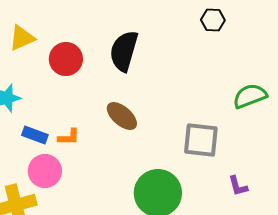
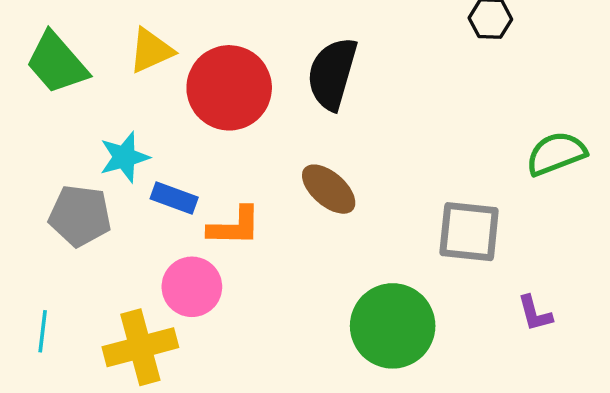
red circle: (66, 59) -> (229, 88), size x1.4
blue rectangle: (35, 135) -> (174, 198), moved
orange L-shape: (69, 137) -> (235, 226), size x1.4

